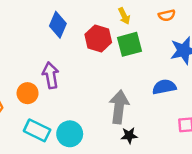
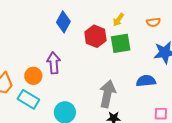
yellow arrow: (124, 16) -> (118, 20), turned 56
cyan rectangle: (37, 130) -> (28, 99), moved

